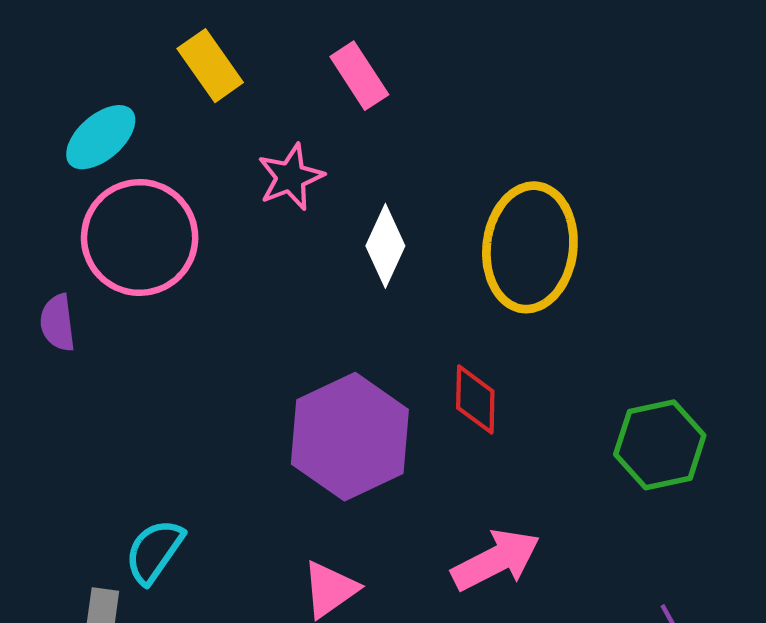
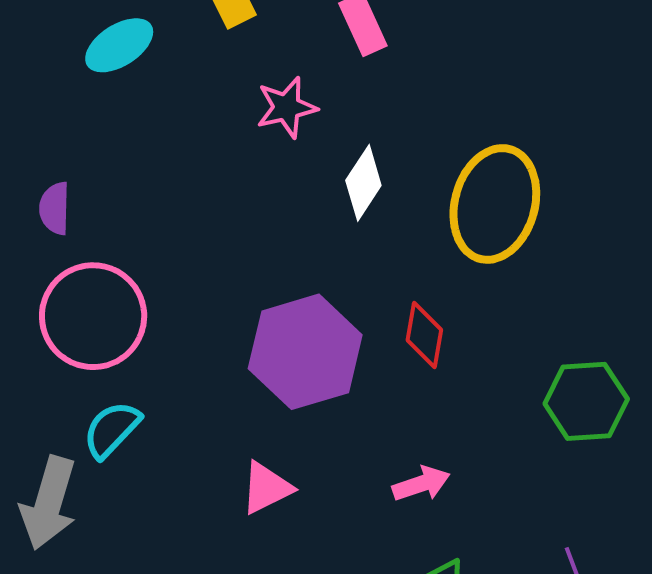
pink circle: (140, 237) -> (93, 316), moved
pink arrow: (496, 560) -> (421, 484), size x0.7

